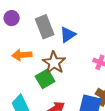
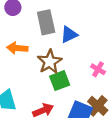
green square: (45, 79) -> (60, 81), moved

